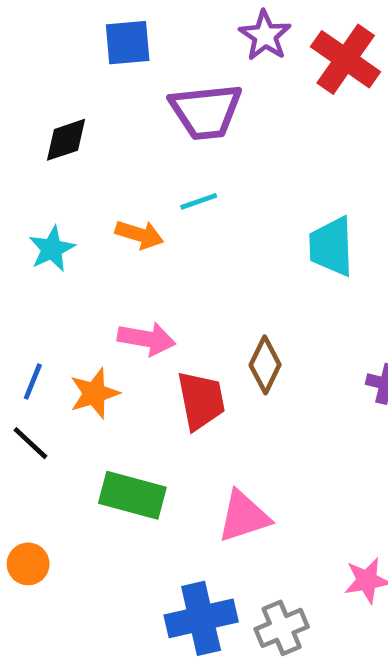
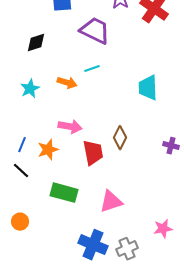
purple trapezoid: (206, 111) -> (95, 31), turned -148
blue cross: (201, 618) -> (93, 245), turned 36

